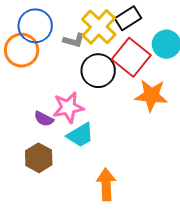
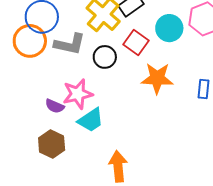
gray L-shape: (74, 40) -> (70, 44), moved, size x1.5
red square: (131, 57) -> (136, 42), size x0.7
black circle: (98, 71) -> (105, 57), size x0.7

